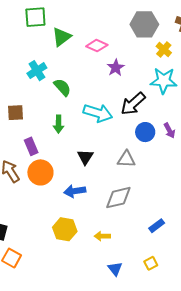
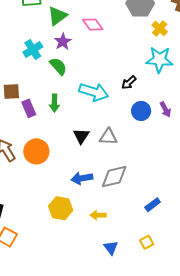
pink diamond: (97, 46) -> (93, 25), turned 30
purple star: (116, 68) -> (63, 42), moved
black arrow: (133, 104) -> (129, 83), size x0.6
purple rectangle: (31, 146) -> (29, 108), moved
gray triangle: (126, 159) -> (108, 137), moved
blue arrow: (75, 191) -> (82, 178), moved

